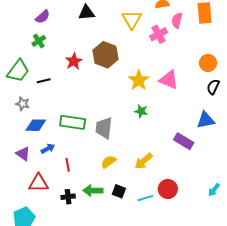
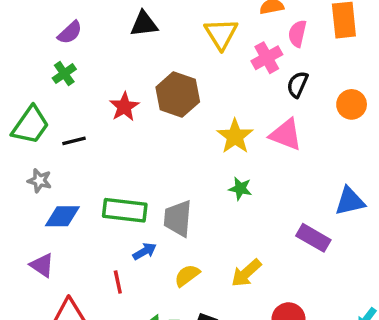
black semicircle: (213, 87) -> (298, 84), moved
blue arrow: (48, 149) -> (145, 251), moved

